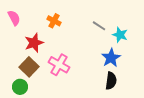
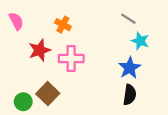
gray line: (99, 26) -> (128, 19), moved
pink cross: (59, 65) -> (71, 58), moved, turned -30
brown square: (29, 67) -> (48, 94), moved

